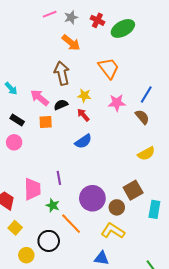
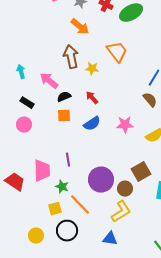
cyan arrow: (11, 88) -> (21, 72), turned -152
yellow star: (84, 96) -> (92, 69), moved
pink star: (117, 103) -> (125, 125), moved
black semicircle: (61, 105) -> (64, 97), moved
orange square: (46, 122) -> (64, 116), moved
yellow square: (15, 228) -> (55, 209), moved, turned 32
yellow L-shape: (113, 231) -> (121, 212), turned 115
black circle: (49, 241) -> (67, 231), moved

